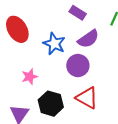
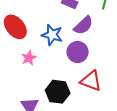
pink star: (30, 77) -> (29, 58), moved

